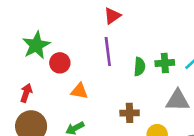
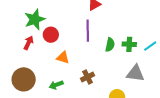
red arrow: (26, 93) -> (29, 43), moved
brown cross: (130, 113) -> (87, 77), moved, turned -32

